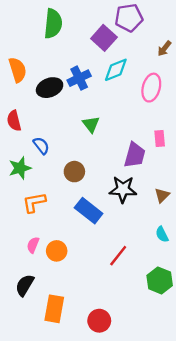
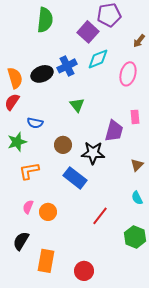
orange semicircle: (18, 70) -> (15, 78), moved
red semicircle: (14, 121) -> (12, 102), turned 48
blue semicircle: (41, 146) -> (35, 123), turned 140
black star: (123, 189) -> (93, 153), moved

